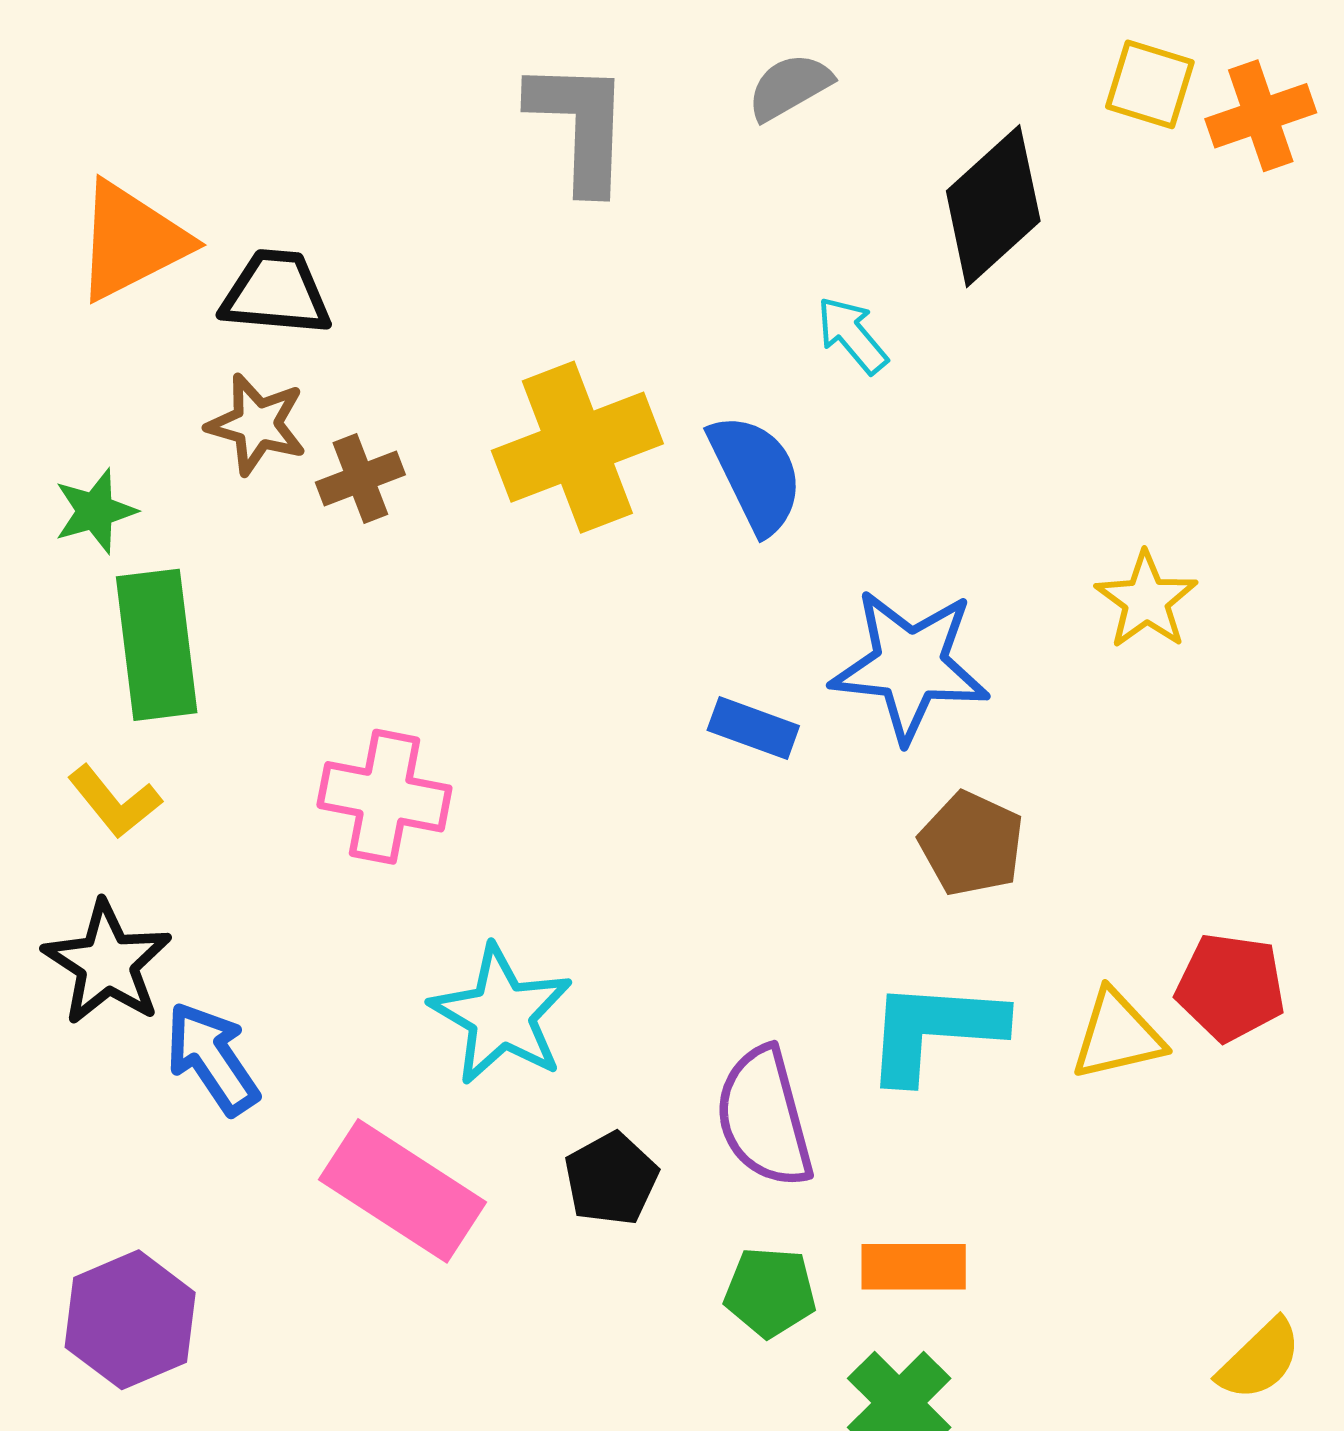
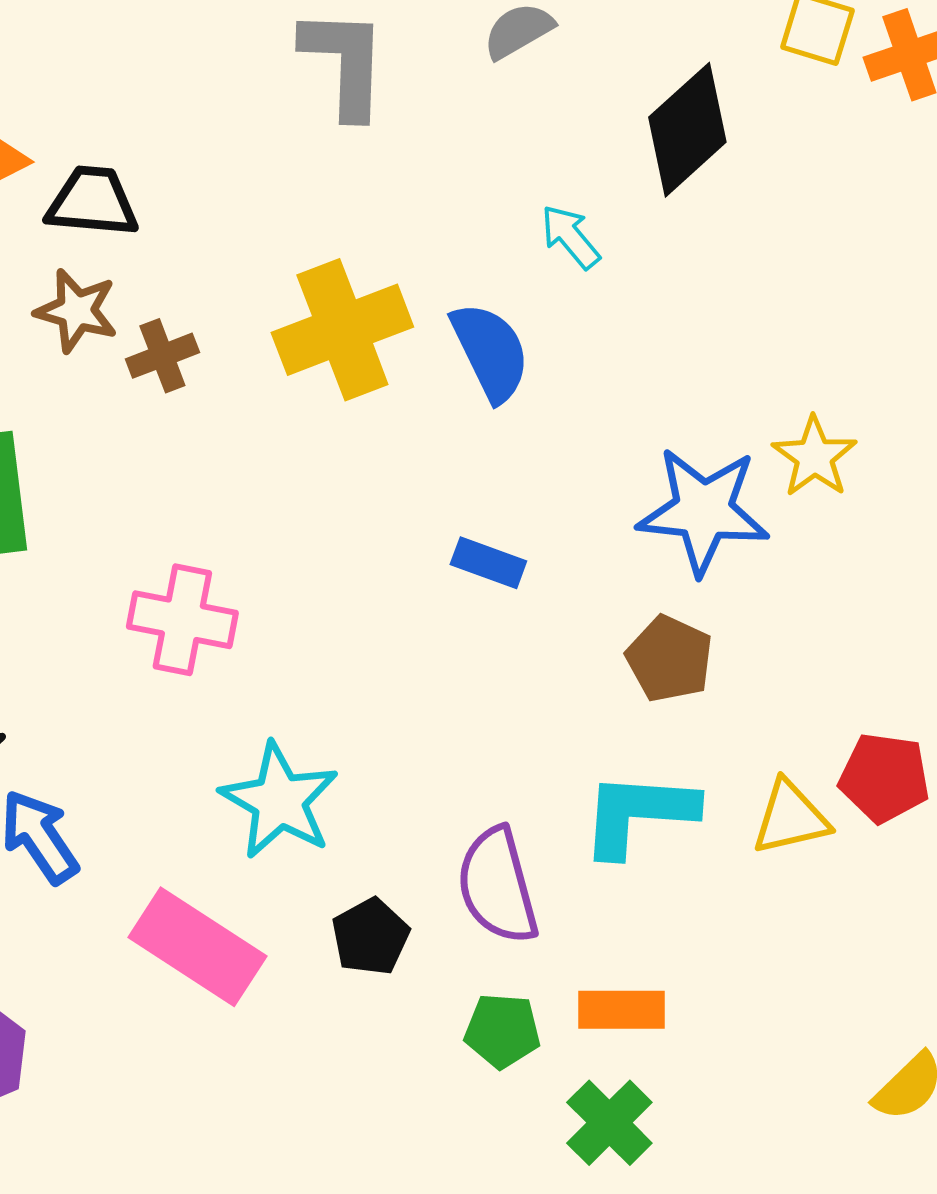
blue star: (910, 665) -> (703, 511), moved

